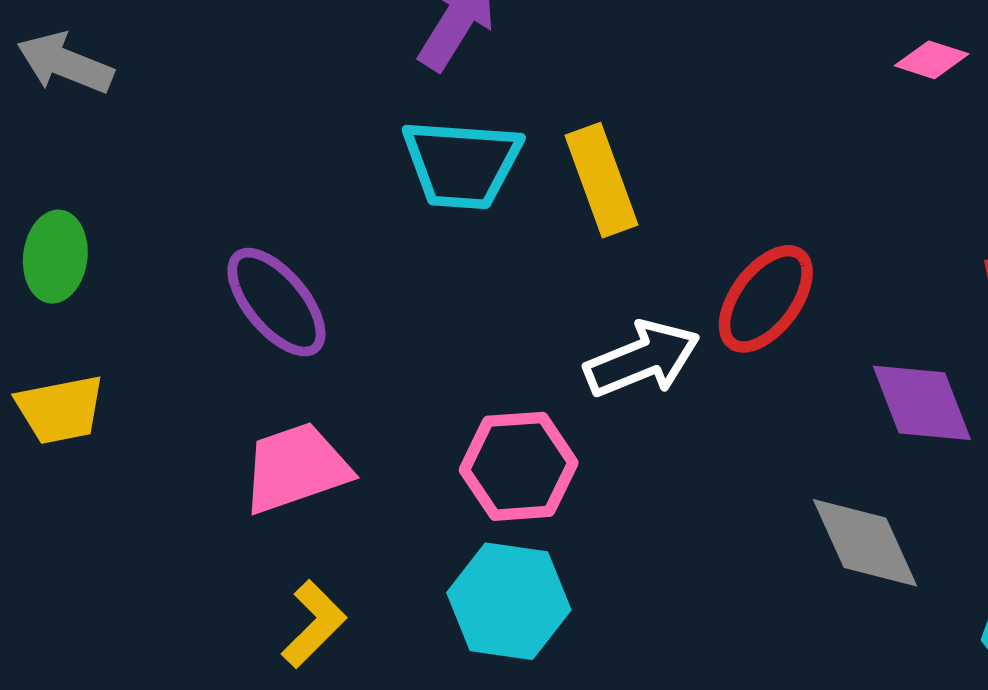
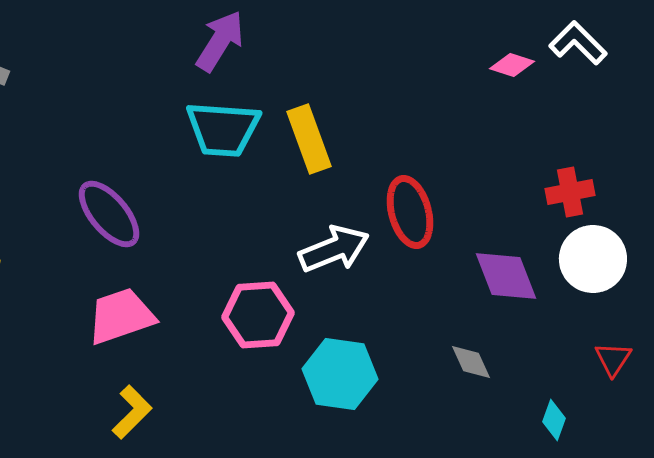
red ellipse: (766, 299) -> (410, 212), turned -52
gray diamond: (865, 543) -> (471, 362), size x0.6
cyan hexagon: (509, 601) -> (340, 374), moved

